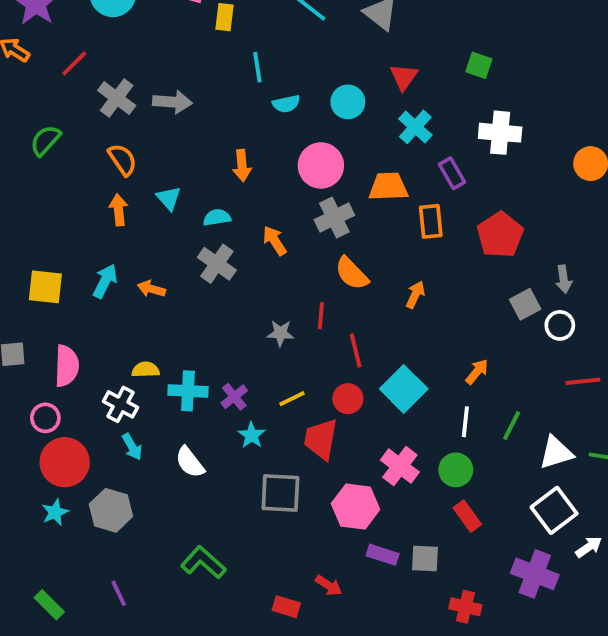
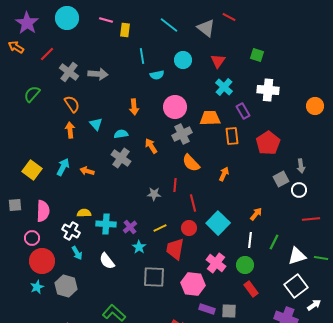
cyan circle: (348, 102) -> (183, 60), moved
yellow square: (45, 287) -> (32, 170), turned 30

